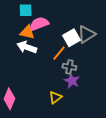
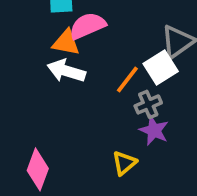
white square: (72, 38) -> (161, 68), moved
gray cross: (69, 67) -> (148, 104), turned -32

